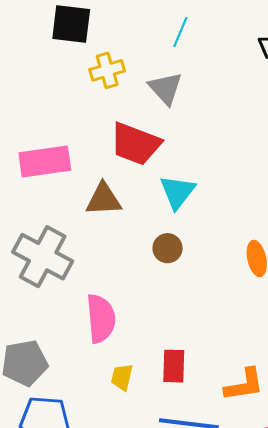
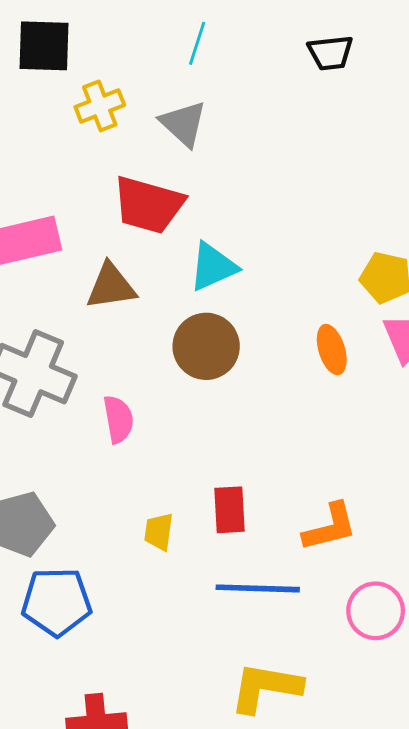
cyan triangle: (177, 192) -> (213, 267), turned 33
brown circle: (168, 248) -> (206, 346), size x1.6
pink semicircle: (101, 319) -> (118, 419), moved, size x0.7

